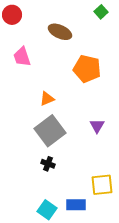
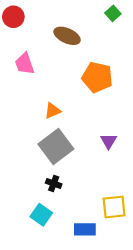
cyan square: (47, 210) -> (41, 215), moved

